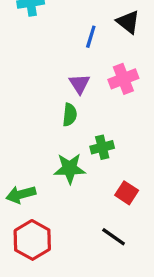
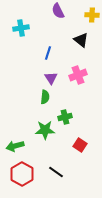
blue line: (91, 37) -> (48, 53), moved
black line: (114, 237) -> (56, 172), moved

